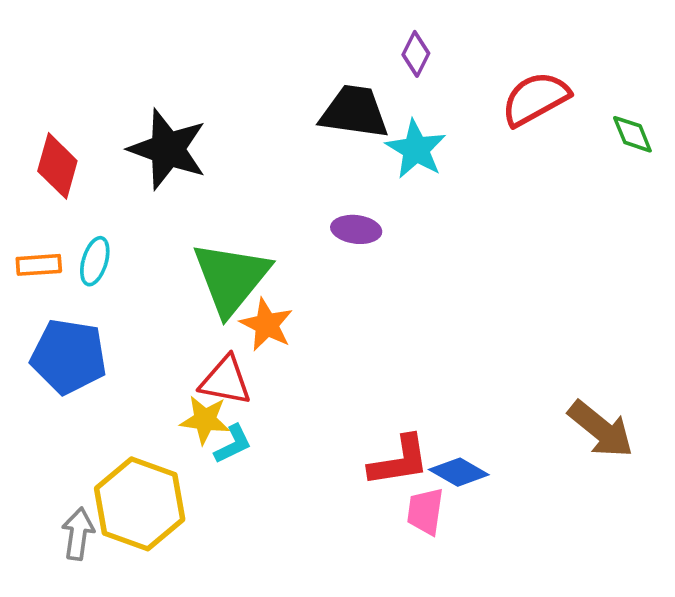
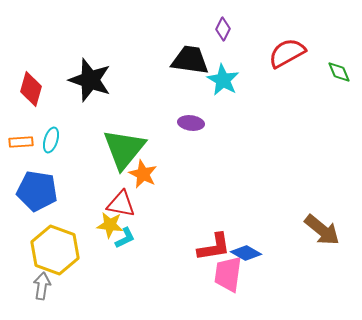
yellow hexagon: (140, 504) -> (55, 250), moved
pink trapezoid: (425, 511) -> (228, 274), size x1.4

